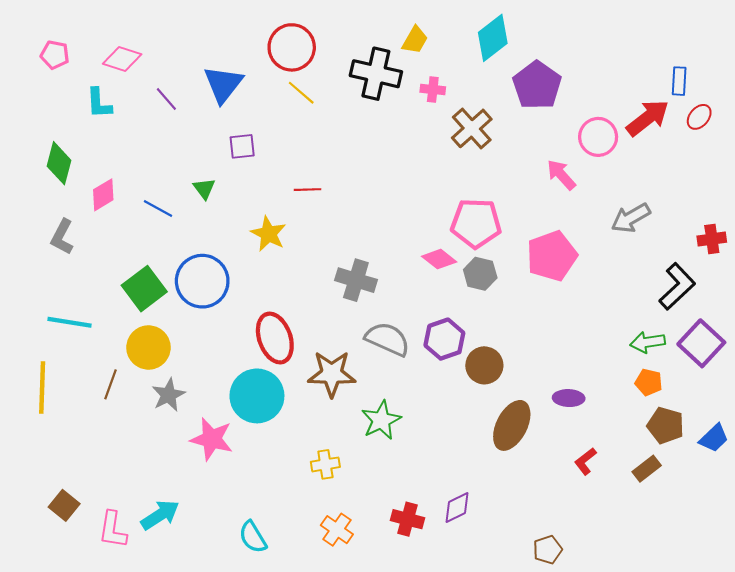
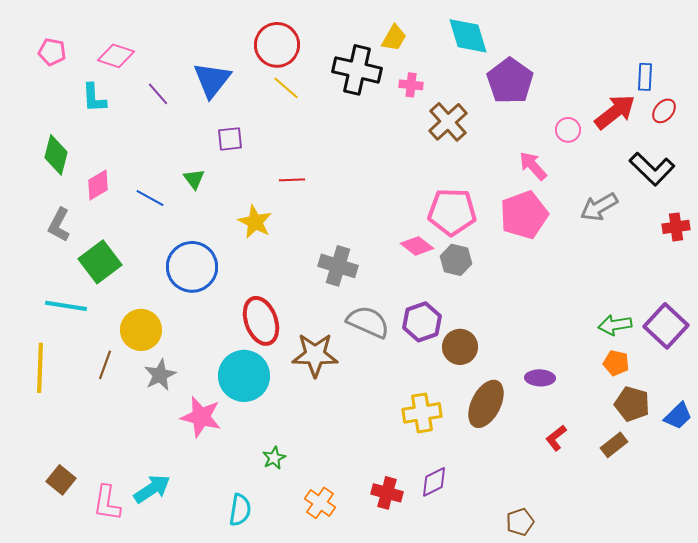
cyan diamond: (493, 38) -> (468, 36), turned -69
pink circle: (598, 137) -> (568, 130), size x0.7
pink pentagon: (552, 256) -> (524, 215), moved
black L-shape: (677, 286) -> (652, 169), moved, turned 87
green square: (144, 289) -> (100, 262), moved
green star: (381, 420) -> (274, 458), moved, size x0.6
yellow cross: (325, 464) -> (422, 413), moved, size x1.4
cyan semicircle: (253, 537) -> (240, 510), turned -140

